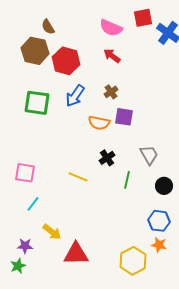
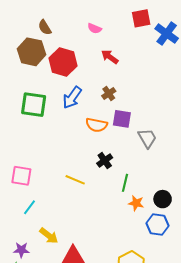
pink semicircle: (111, 28) -> (95, 28), moved, size x0.6
gray trapezoid: (149, 155) -> (147, 138), moved
black circle: (164, 186) -> (163, 199), moved
orange star: (159, 245) -> (136, 203), moved

